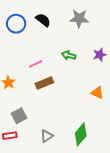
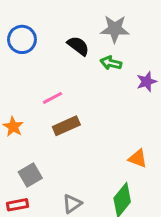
black semicircle: (43, 20) -> (78, 46), moved
green arrow: (69, 55) -> (111, 63), moved
orange triangle: (97, 93) -> (138, 158), moved

